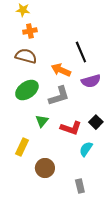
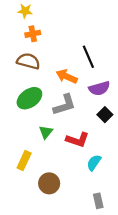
black square: (96, 122) -> (105, 115), moved
gray rectangle: (80, 186) -> (98, 201), moved

